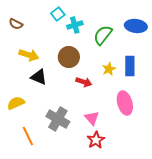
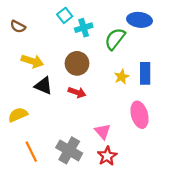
blue ellipse: (136, 26) -> (139, 20), moved
red arrow: (84, 82) -> (77, 92), moved
gray cross: (58, 119) -> (69, 150), moved

